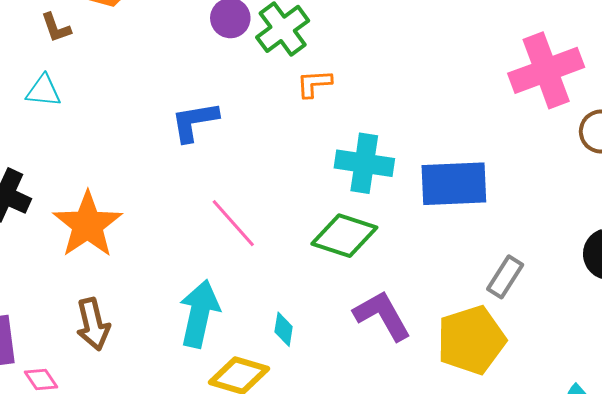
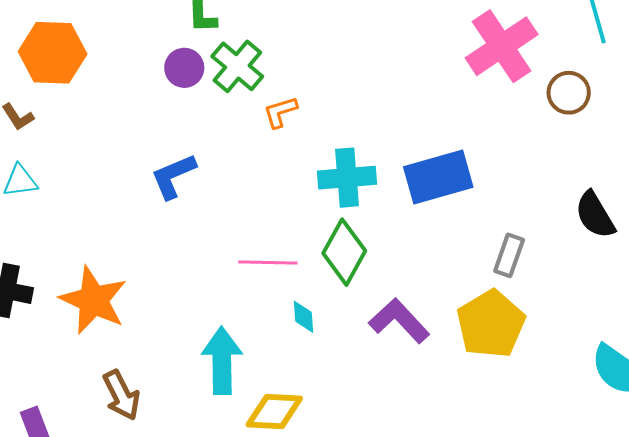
pink line: (233, 223) -> (268, 263), moved, turned -34
green diamond: (344, 236) -> (344, 252), turned -66
cyan diamond: (284, 329) -> (304, 317), moved

